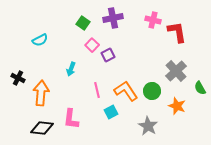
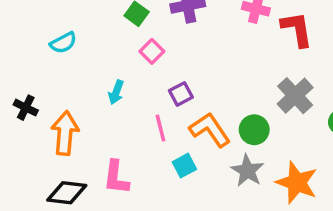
purple square: (108, 55) -> (181, 94), moved
orange star: (177, 106) -> (297, 183), moved, size x1.4
gray star: (148, 126) -> (247, 171), moved

